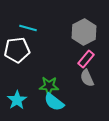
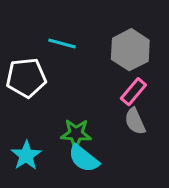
cyan line: (28, 28) -> (62, 43), moved

